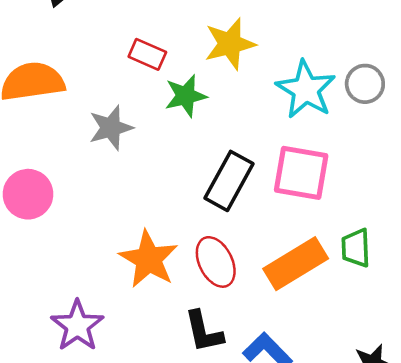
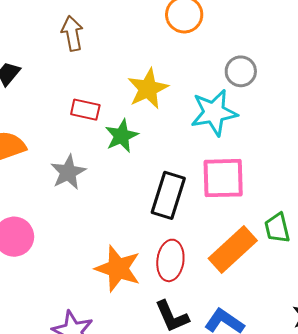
gray circle: (365, 84) -> (241, 71), moved
cyan star: (306, 90) -> (214, 113), turned -30
red ellipse: (216, 262) -> (170, 260), turned 45

